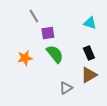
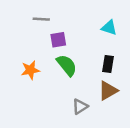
gray line: (34, 16) -> (41, 19), turned -56
black rectangle: (89, 53) -> (108, 64), turned 32

